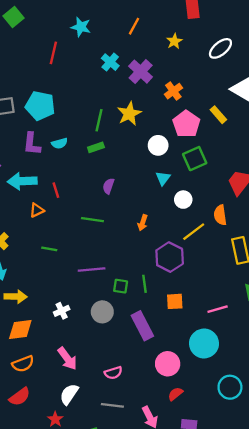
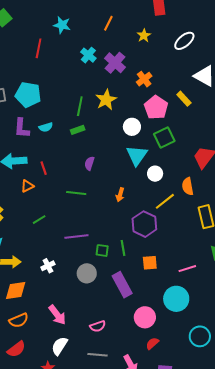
cyan triangle: (163, 178) -> (137, 155), size x1.6
green line: (49, 249) -> (39, 220), turned -40
white cross: (62, 311) -> (48, 266), moved

